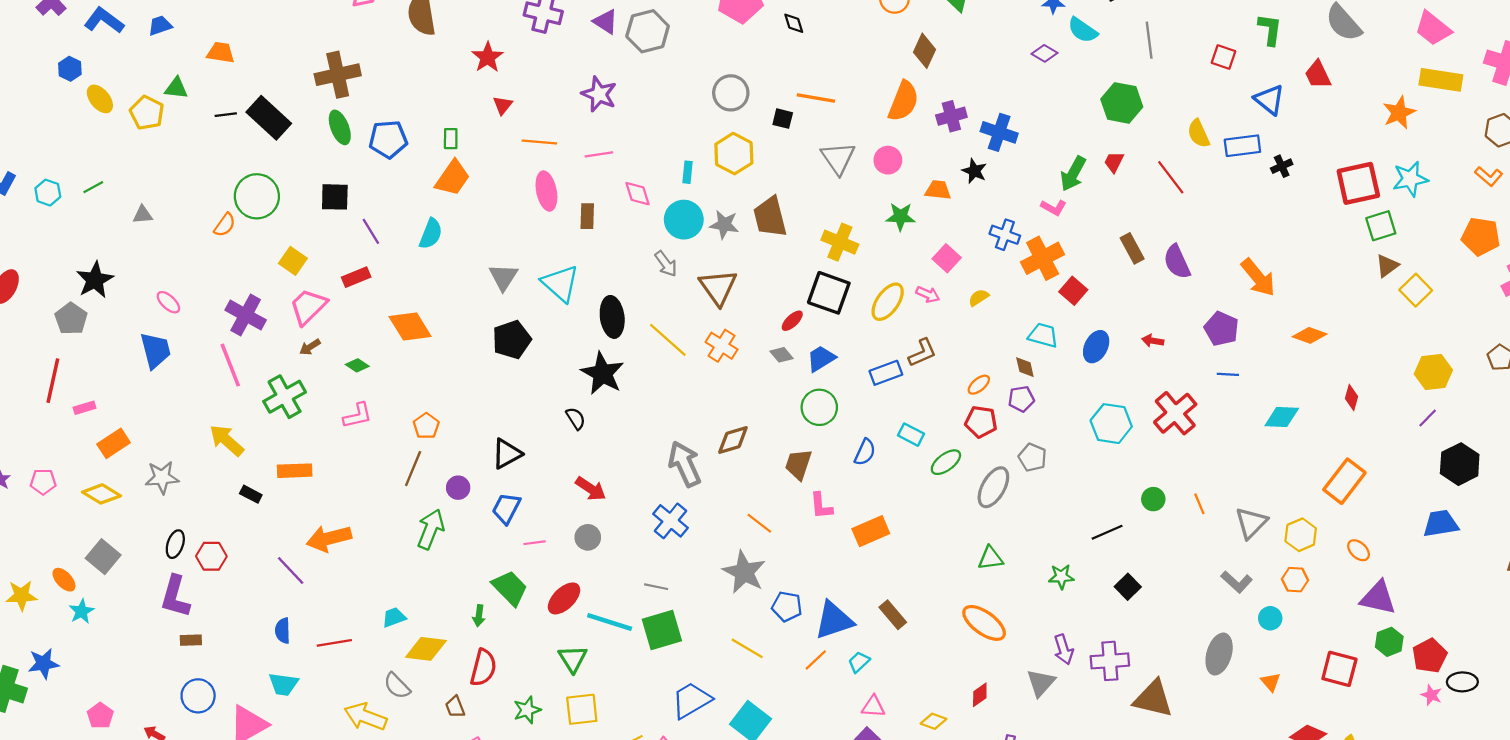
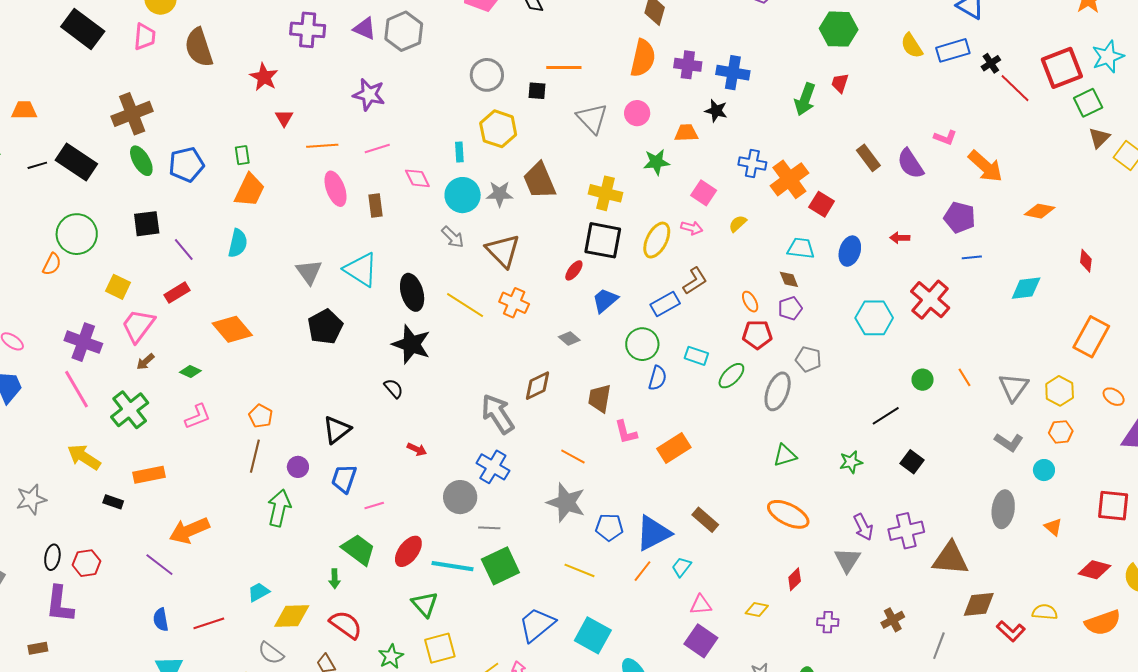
purple cross: (951, 116) -> (688, 65), turned 32
red line: (1171, 177) -> (1015, 88), moved
pink L-shape: (1054, 207) -> (945, 138), moved
gray diamond: (782, 355) -> (569, 338), moved
orange ellipse: (979, 385) -> (750, 302), turned -70
green circle: (819, 407) -> (642, 344), moved
red arrow: (591, 489) -> (417, 449), size x0.7
gray circle: (588, 537) -> (460, 497), moved, size x1.4
brown rectangle: (191, 640) -> (38, 648), moved
red semicircle: (483, 668) -> (346, 625), turned -60

